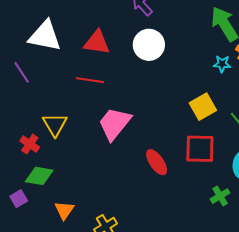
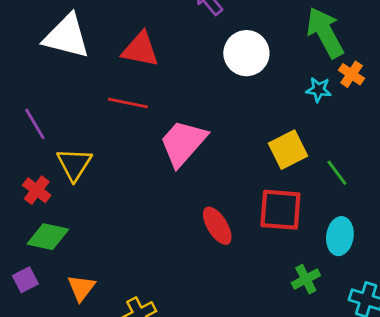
white circle: (149, 45) -> (246, 53), moved
purple line: (22, 72) -> (35, 124), moved
pink trapezoid: (115, 124) -> (183, 143), moved
purple square: (19, 199) -> (25, 280), moved

